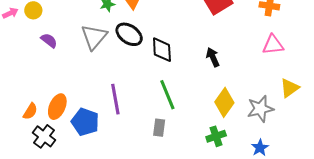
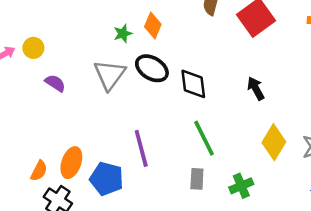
green cross: (216, 136) -> (241, 186), moved

